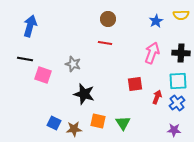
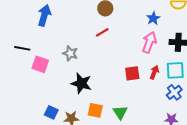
blue star: (156, 21) -> (153, 18), moved
blue arrow: (30, 26) -> (44, 15), moved
red line: (105, 43) -> (102, 32), turned -40
red arrow: (157, 97) -> (154, 72), moved

